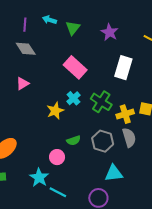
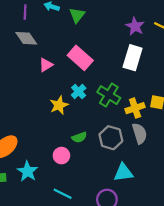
purple star: (110, 32) -> (135, 26), moved
pink triangle: (23, 84) -> (46, 65), moved
cyan star: (39, 177) -> (27, 171), moved

